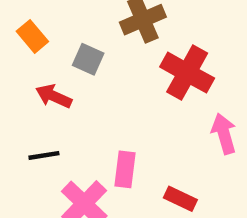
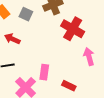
gray square: (88, 59) -> (26, 14), moved

